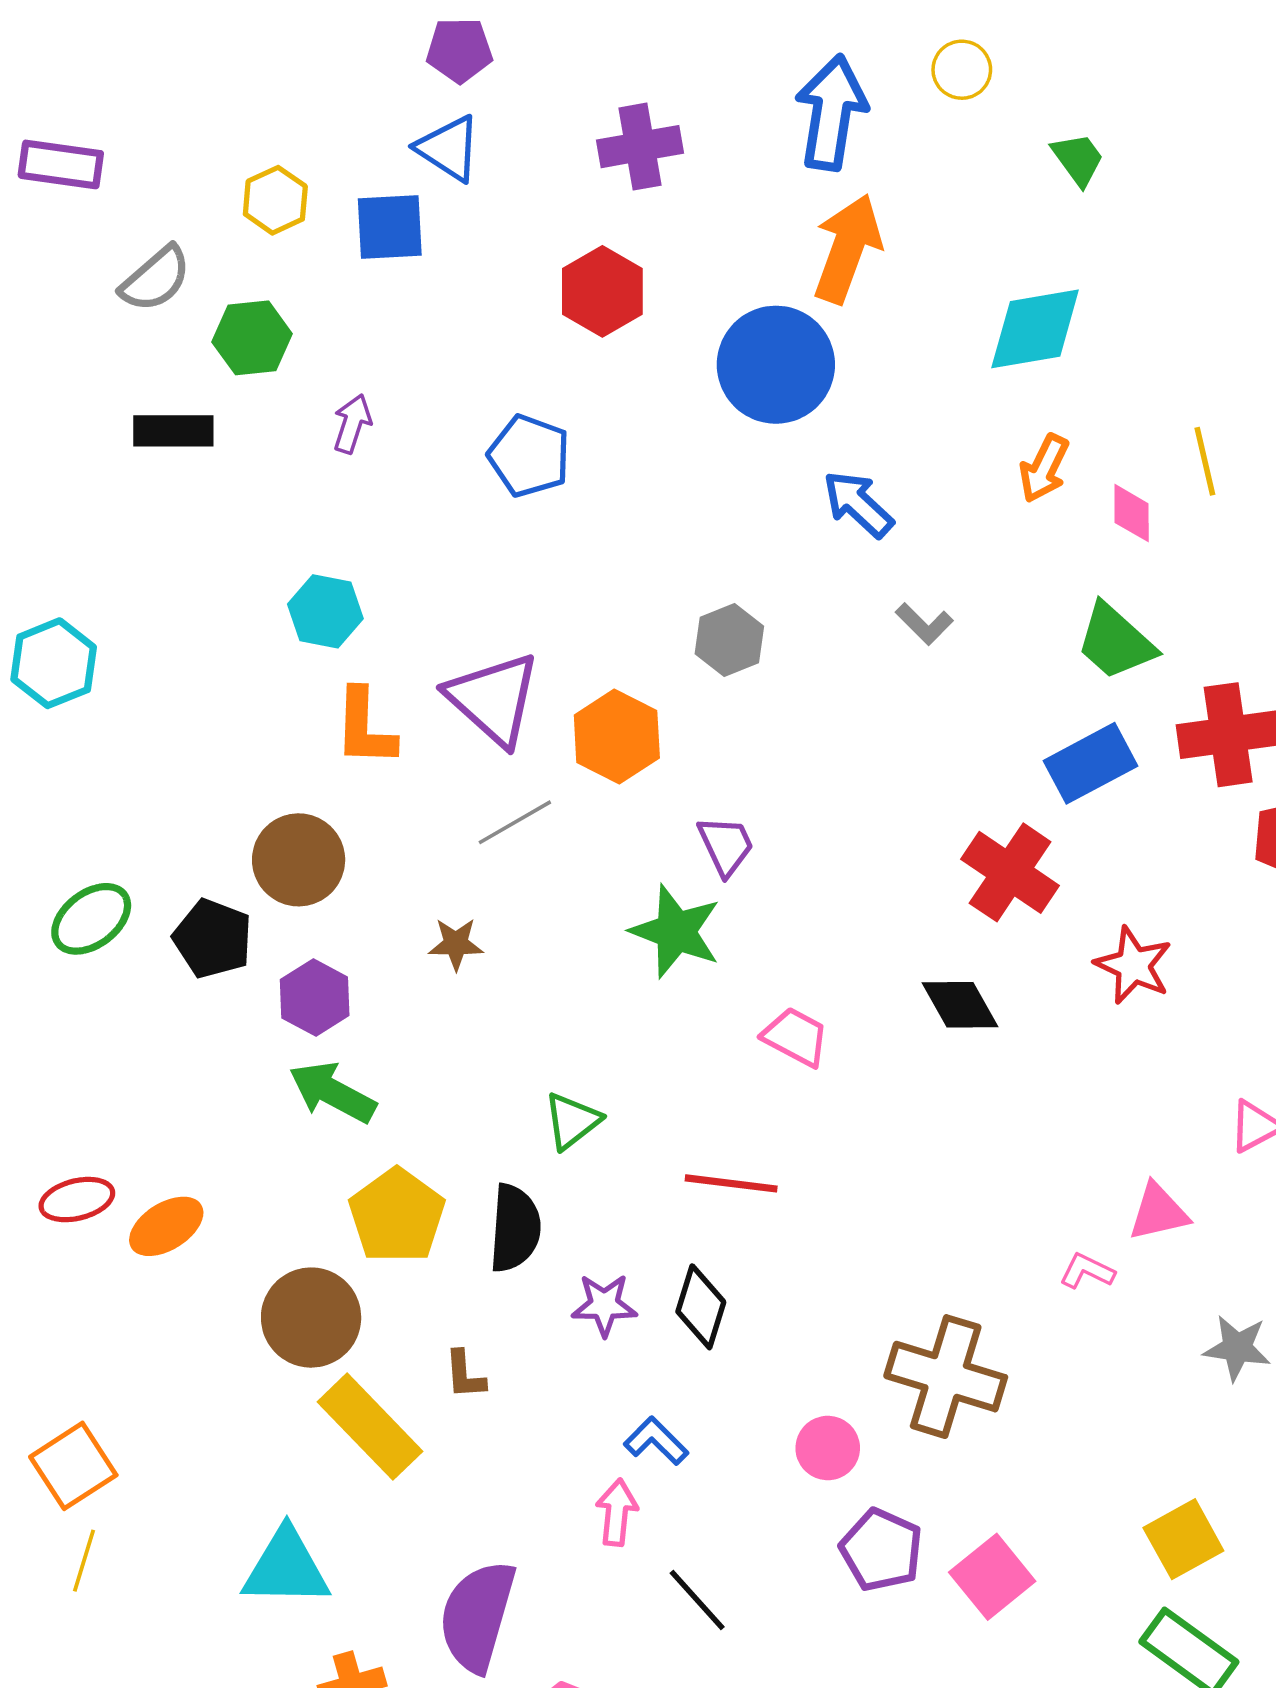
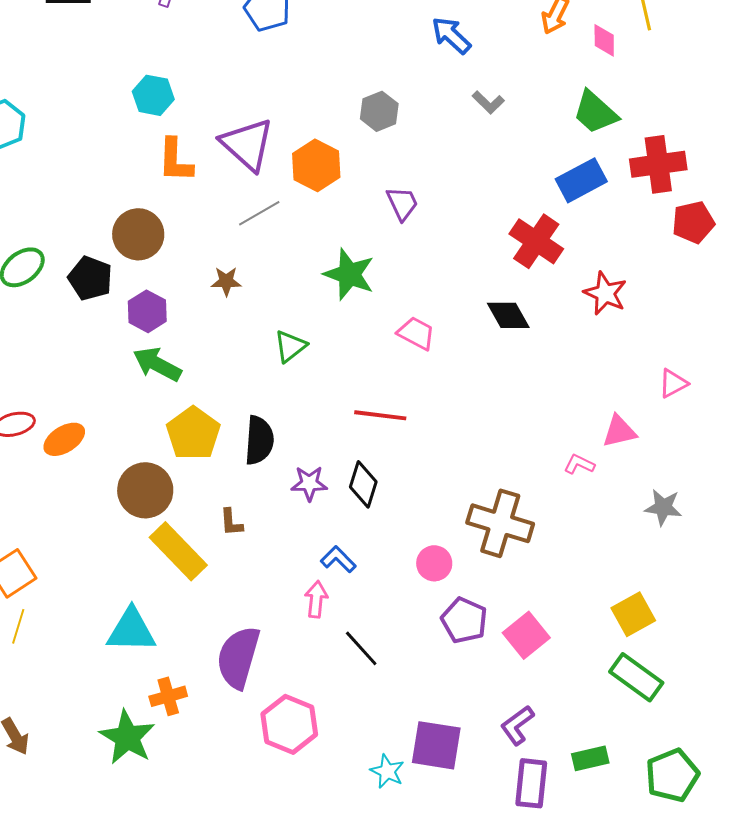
purple trapezoid: (726, 846) -> (402, 203), moved
green triangle: (572, 1121) -> (290, 346), moved

